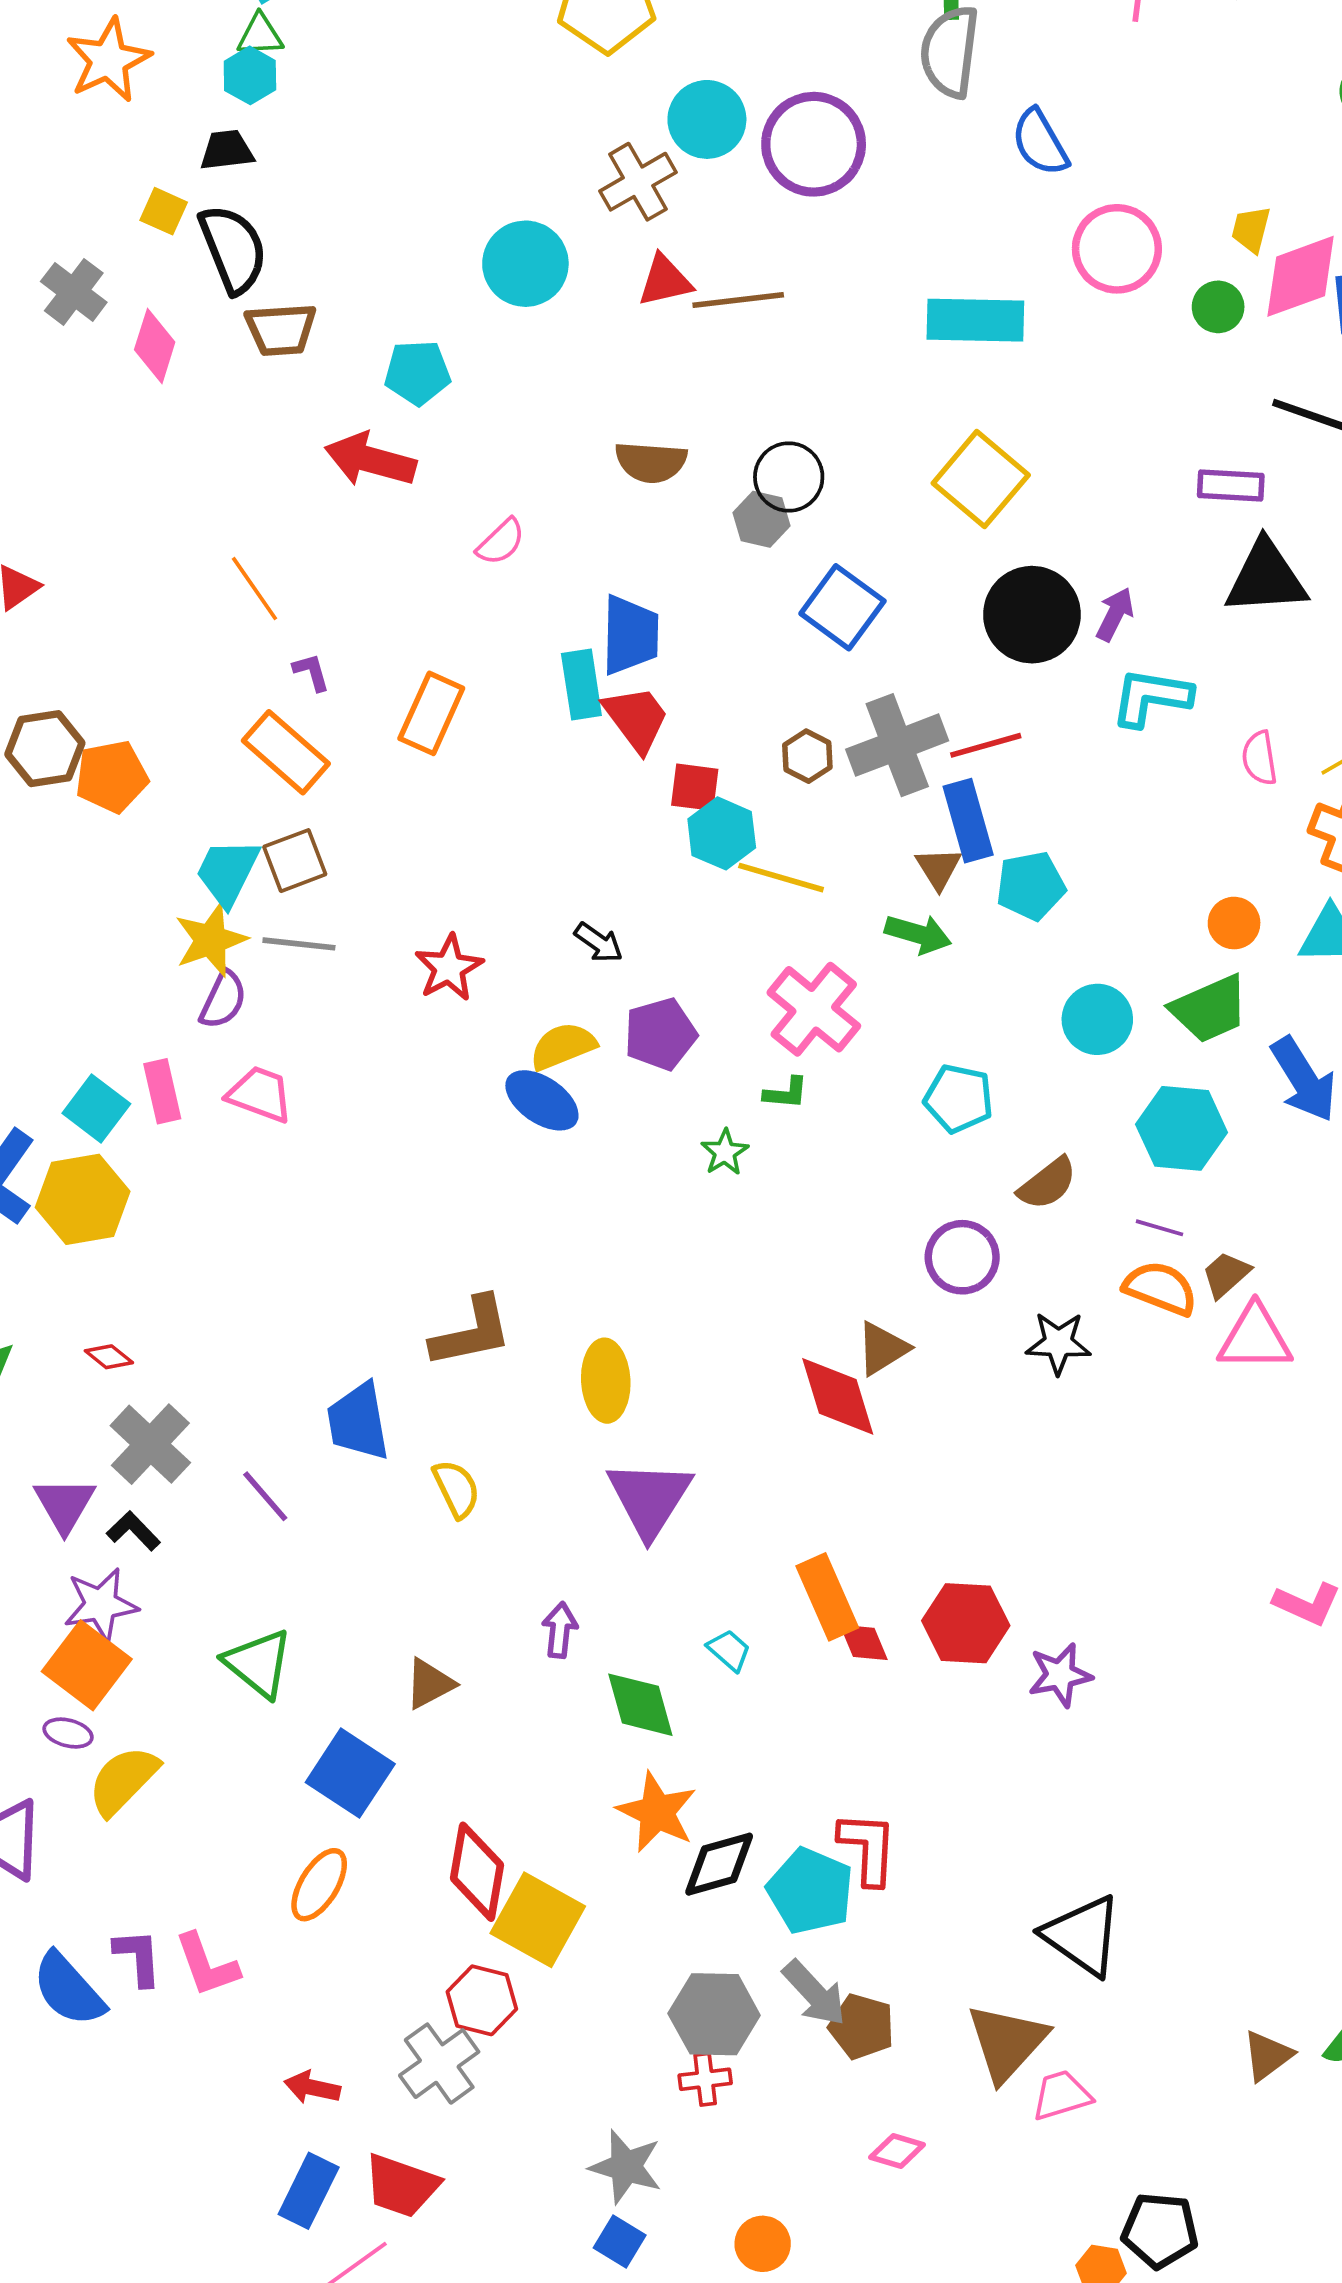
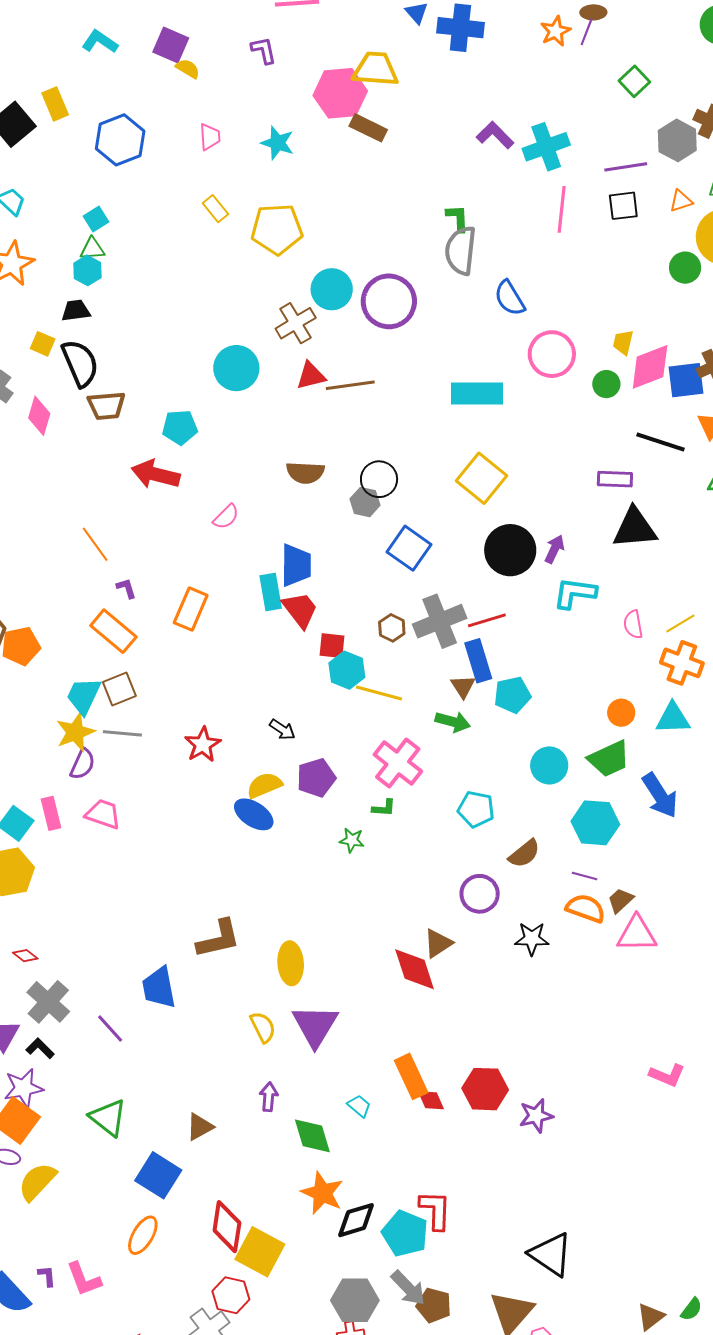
green star: (725, 1152) -> (352, 840), turned -30
yellow semicircle: (456, 1489) -> (263, 1027), moved
purple L-shape: (138, 1957) -> (47, 1276), size x0.7

